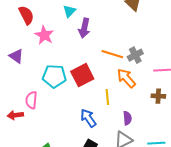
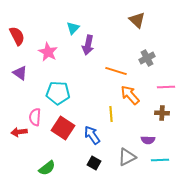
red semicircle: (26, 15) -> (17, 36), moved
gray cross: (135, 55) -> (147, 58), moved
red square: (82, 75) -> (63, 128), moved, turned -30
purple semicircle: (127, 118) -> (148, 140), moved, turned 96

